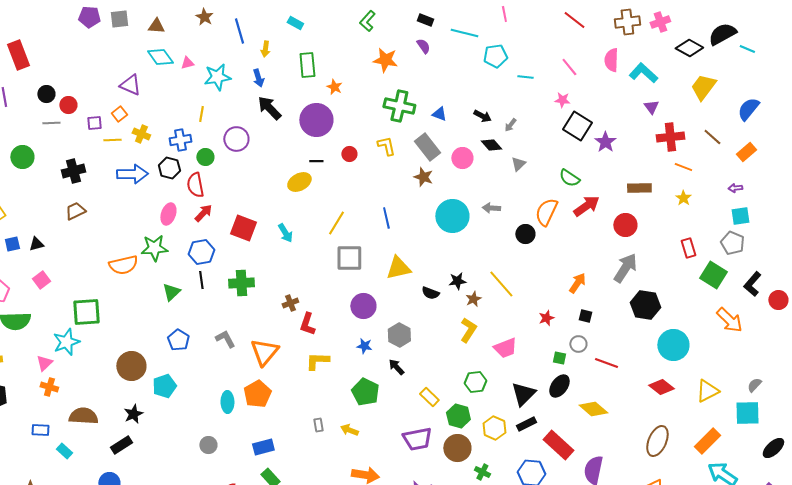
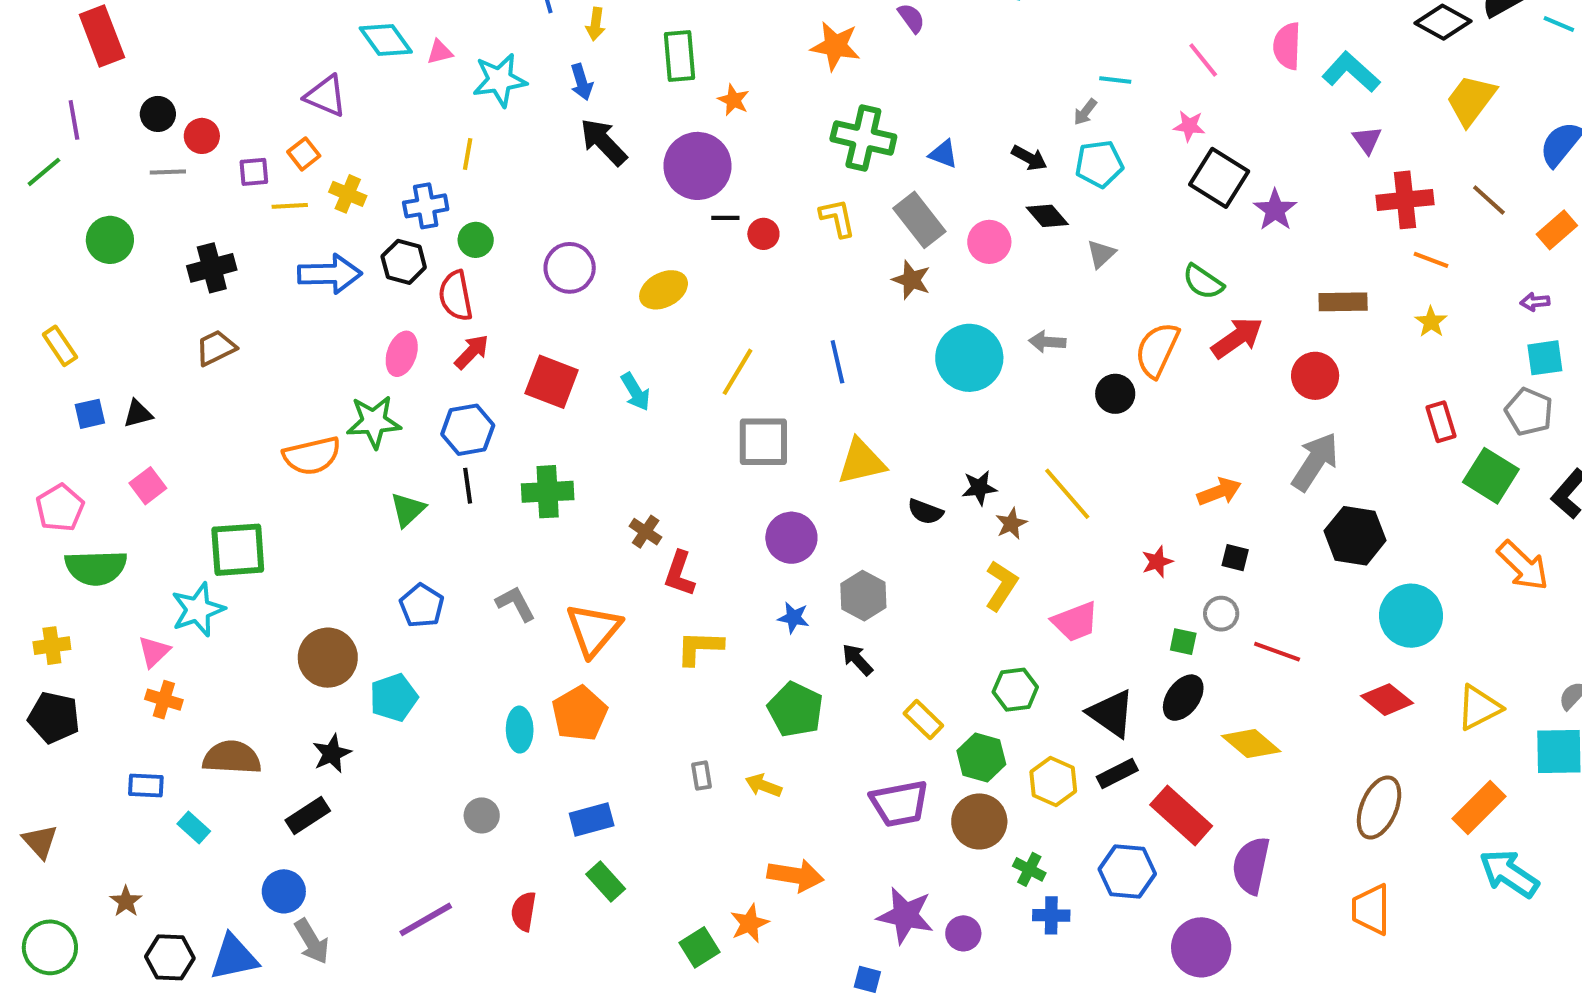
cyan pentagon: (495, 56) -> (1099, 164), moved
gray arrow: (510, 125) -> (1085, 112), moved
purple circle: (236, 139) -> (570, 268), moved
black line: (316, 161) -> (725, 218), moved
orange arrow: (577, 283) -> (1219, 492), turned 35
brown cross: (290, 303) -> (646, 532), turned -35
black triangle: (523, 394) -> (1111, 714), turned -40

